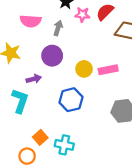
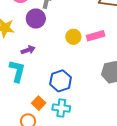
purple circle: (52, 56) -> (36, 18), moved
blue hexagon: (71, 100) -> (61, 81), moved

